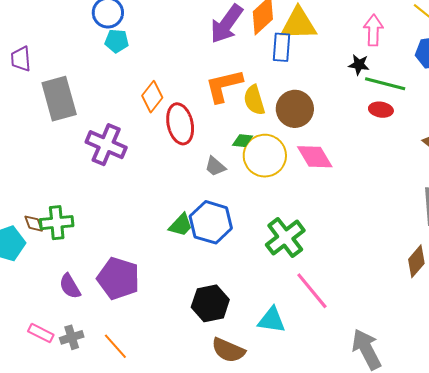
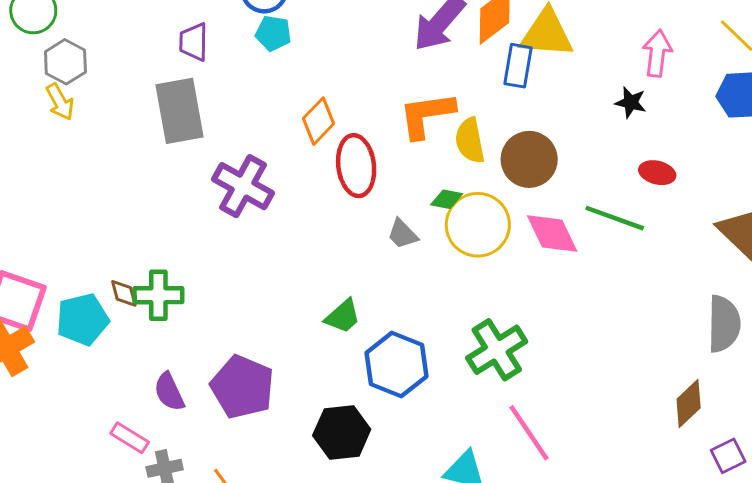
purple trapezoid: (21, 59) -> (194, 42), moved
green line: (385, 84) -> (615, 218), moved
blue hexagon: (211, 222) -> (396, 365), moved
black hexagon: (210, 303) -> (342, 432), moved
pink rectangle: (41, 333) -> (130, 438), moved

